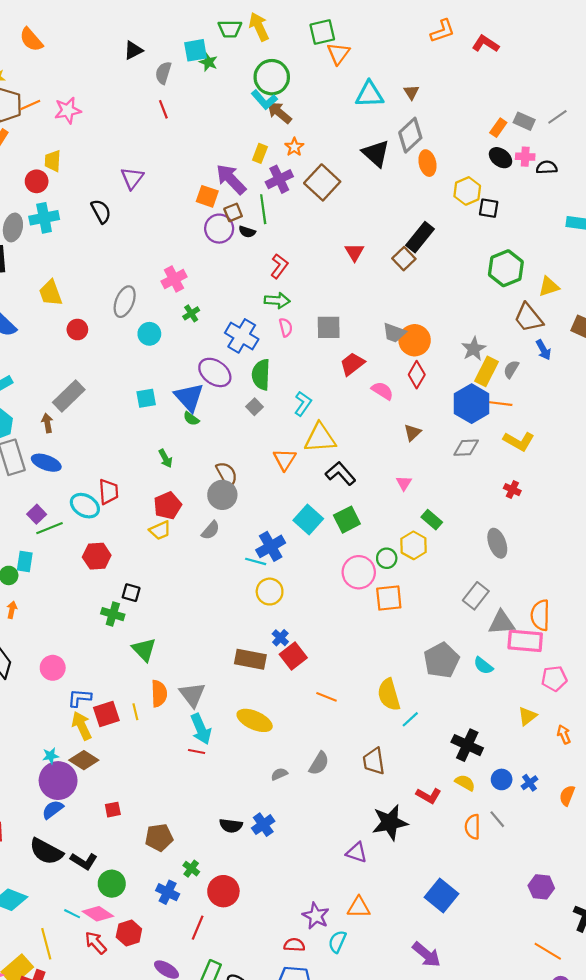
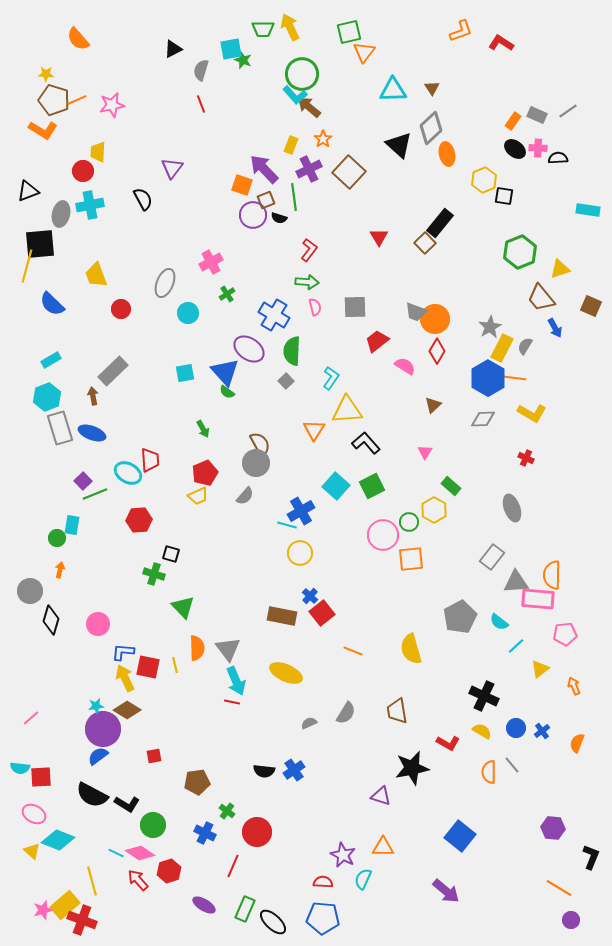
red square: (106, 714) -> (148, 667), turned 30
cyan line: (410, 719) -> (516, 646), moved

